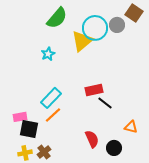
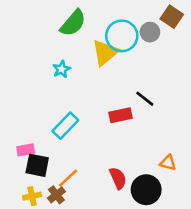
black line: (105, 103) -> (145, 99), moved
orange line: (53, 115) -> (68, 178), moved
black circle: (114, 148) -> (146, 190), size x1.5

